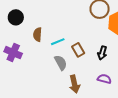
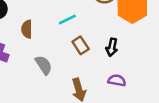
cyan line: (58, 42) -> (67, 20), moved
gray semicircle: (61, 63) -> (44, 65), moved

